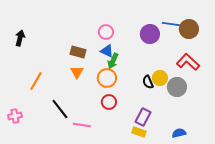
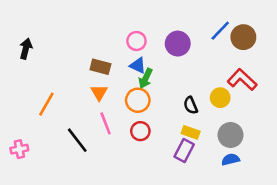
blue line: (171, 24) -> (220, 31), turned -54
purple circle: (150, 34) -> (178, 44), moved
yellow circle: (160, 78) -> (220, 98), moved
gray circle: (177, 87) -> (230, 135), moved
pink line: (82, 125) -> (106, 123), moved, turned 60
yellow rectangle: (139, 132) -> (191, 132), moved
blue semicircle: (179, 133) -> (230, 159), moved

